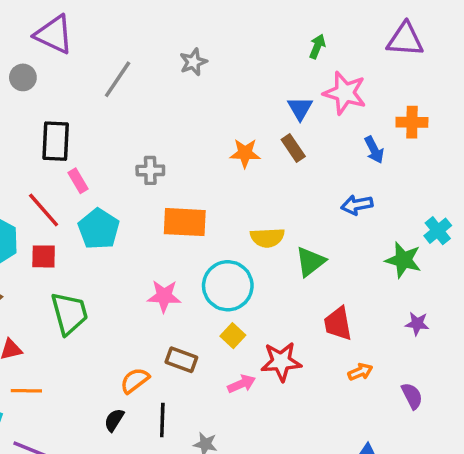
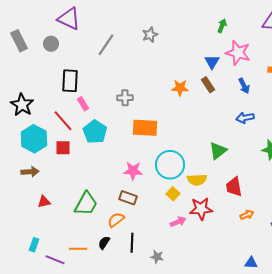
blue arrow: (374, 150) -> (244, 86), moved
yellow semicircle: (267, 238) -> (197, 180), moved
green trapezoid: (69, 313) -> (86, 204), moved, turned 44
brown rectangle: (181, 360) -> (128, 198), moved
orange line: (26, 391) -> (78, 249), moved

